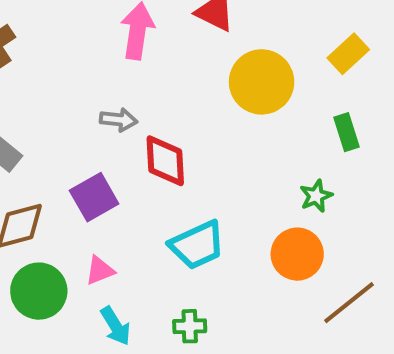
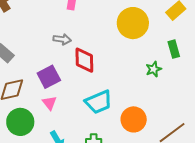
green star: (316, 196) -> (154, 69), moved
orange circle: (297, 254) -> (134, 119), moved
pink triangle: (100, 270) -> (49, 103), moved, turned -49

